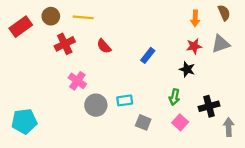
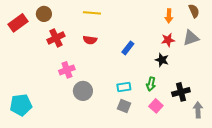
yellow line: (83, 17) -> (92, 13), moved
red semicircle: (104, 46) -> (90, 40), turned -40
pink cross: (77, 81) -> (67, 70), turned 35
cyan rectangle: (125, 100) -> (124, 87), moved

